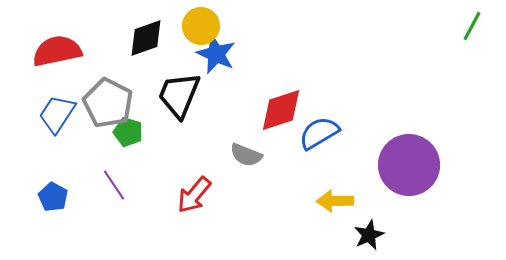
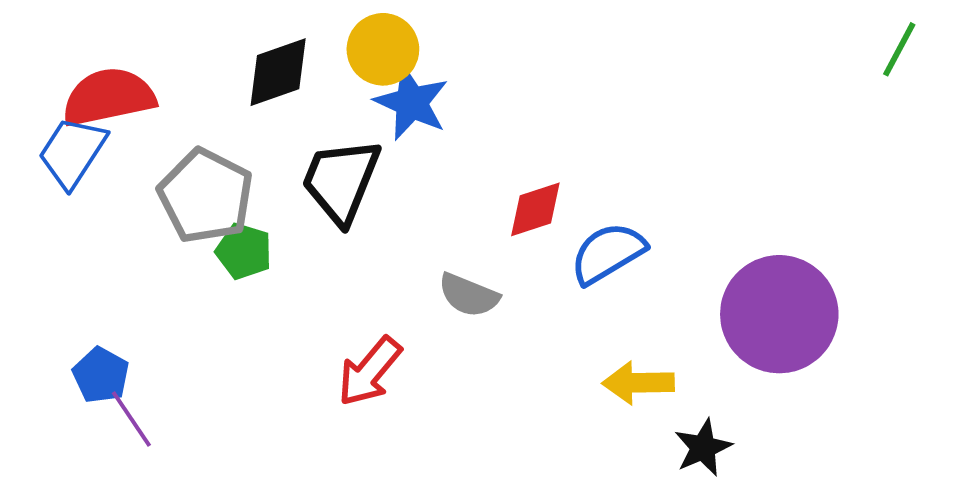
red diamond: (281, 110) -> (535, 209), size x0.7
blue trapezoid: (57, 114) -> (72, 152), moved
purple line: (114, 185) -> (131, 419), moved

